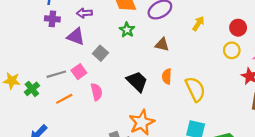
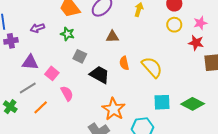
green star: (127, 30) -> (67, 34), moved
purple triangle: (76, 36) -> (30, 62), moved
gray square: (100, 53) -> (80, 56), moved
pink square: (79, 72) -> (52, 73), moved

